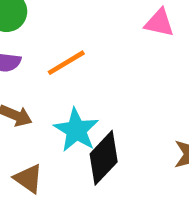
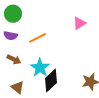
pink triangle: (159, 23) -> (79, 23), turned -48

